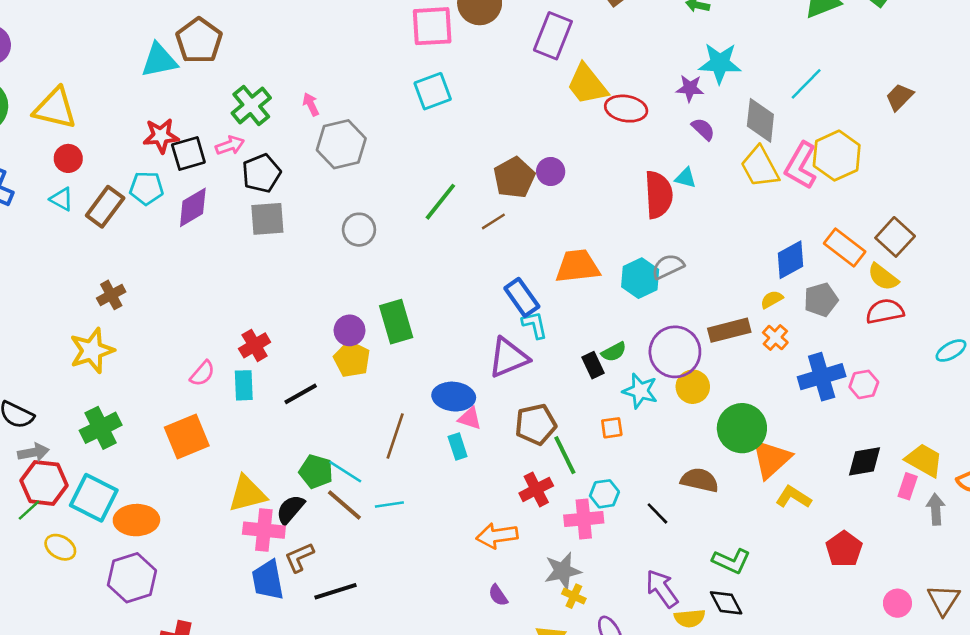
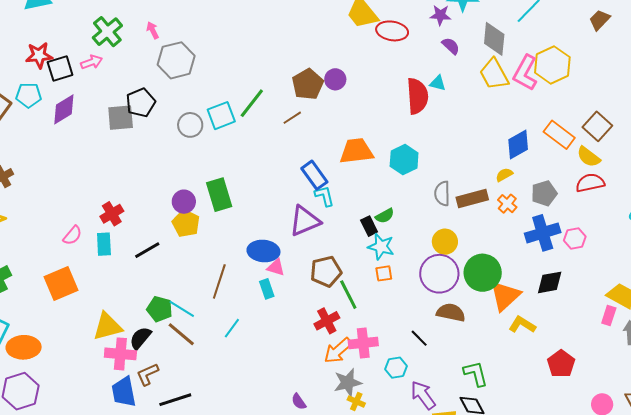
cyan square: (433, 91) -> (221, 116), moved
black pentagon: (261, 173) -> (141, 103), moved
gray semicircle: (668, 266) -> (442, 194), moved, turned -65
gray pentagon: (821, 300) -> (544, 193), moved
purple circle: (675, 352) -> (439, 274), moved
cyan star: (640, 391) -> (381, 247), moved
black diamond: (864, 461) -> (550, 282), moved
cyan hexagon: (604, 494) -> (396, 368), moved
cyan line: (389, 504) -> (232, 328), moved, turned -45
orange arrow: (497, 536) -> (338, 351), moved, turned -32
green L-shape: (731, 561) -> (476, 374), turned -128

